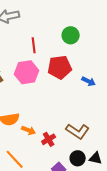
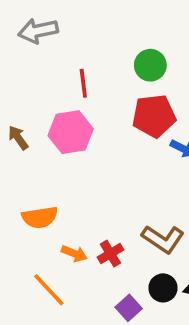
red pentagon: (60, 67) -> (154, 116), moved
orange arrow: (29, 130) -> (74, 254), moved

